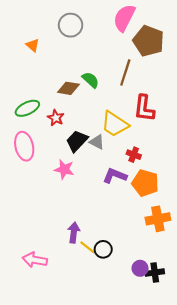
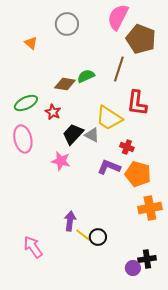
green semicircle: (91, 80) -> (86, 76), turned -66
pink arrow: (35, 260) -> (33, 247), turned 45
purple circle: (140, 268) -> (133, 268), moved

